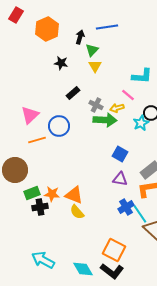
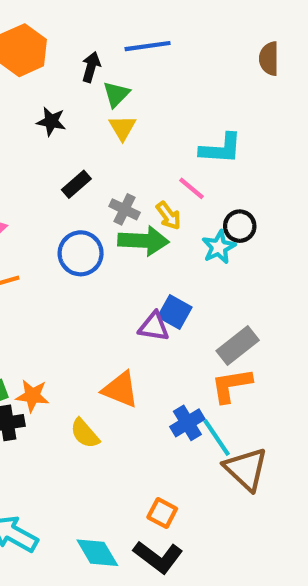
yellow arrow: (117, 108) -> (169, 216), turned -112
blue circle: (59, 126) -> (81, 253), moved
purple triangle: (120, 179) -> (154, 327), moved
orange triangle: (74, 195) -> (120, 389), moved
orange square: (114, 250) -> (162, 513), size x0.6

